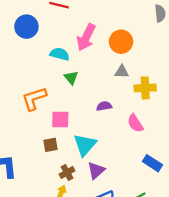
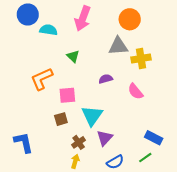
orange circle: (121, 42) -> (130, 19), moved
cyan semicircle: (60, 54) -> (48, 30), moved
gray triangle: (122, 72) -> (118, 46), size x1.5
blue rectangle: (152, 163) -> (154, 138), moved

